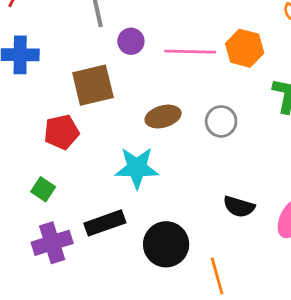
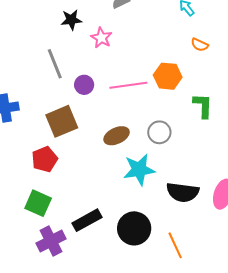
cyan star: (137, 168) -> (139, 170), moved
green square: (43, 189) -> (38, 203), size x1.5
black semicircle: (239, 207) -> (183, 192), size x1.4

